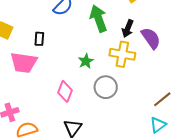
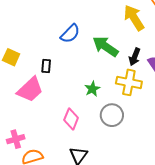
green arrow: (99, 19) -> (105, 46), turned -36
pink trapezoid: (24, 63) -> (30, 90), turned -52

